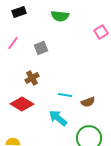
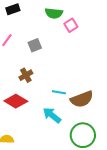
pink square: (101, 32) -> (71, 25), moved
brown semicircle: (88, 102) -> (82, 99), size x1.6

